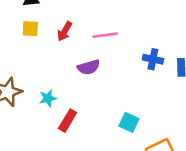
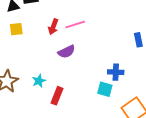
red arrow: (65, 31) -> (53, 27), moved
blue cross: (153, 59) -> (116, 72), moved

